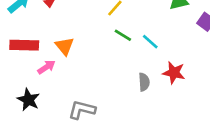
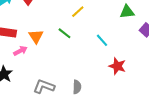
green line: (123, 35) -> (64, 33), moved
gray semicircle: (144, 82) -> (77, 87), moved

